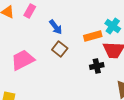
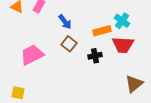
black cross: (97, 66) -> (95, 56), moved

